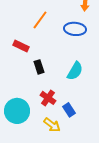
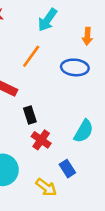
cyan semicircle: (75, 71) -> (84, 131), moved
red cross: (48, 98) -> (41, 140), moved

